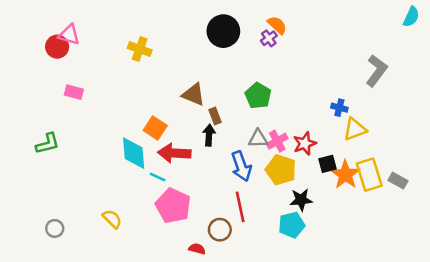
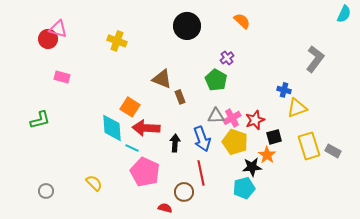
orange semicircle: (277, 25) -> (242, 21), moved
purple cross: (269, 38) -> (227, 58), moved
black arrow: (209, 135) -> (175, 143), moved
orange star: (345, 175) -> (267, 155), moved, size x0.7

